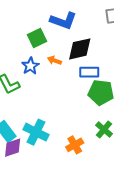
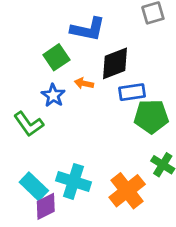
orange cross: (75, 145) -> (127, 191), size x1.5

